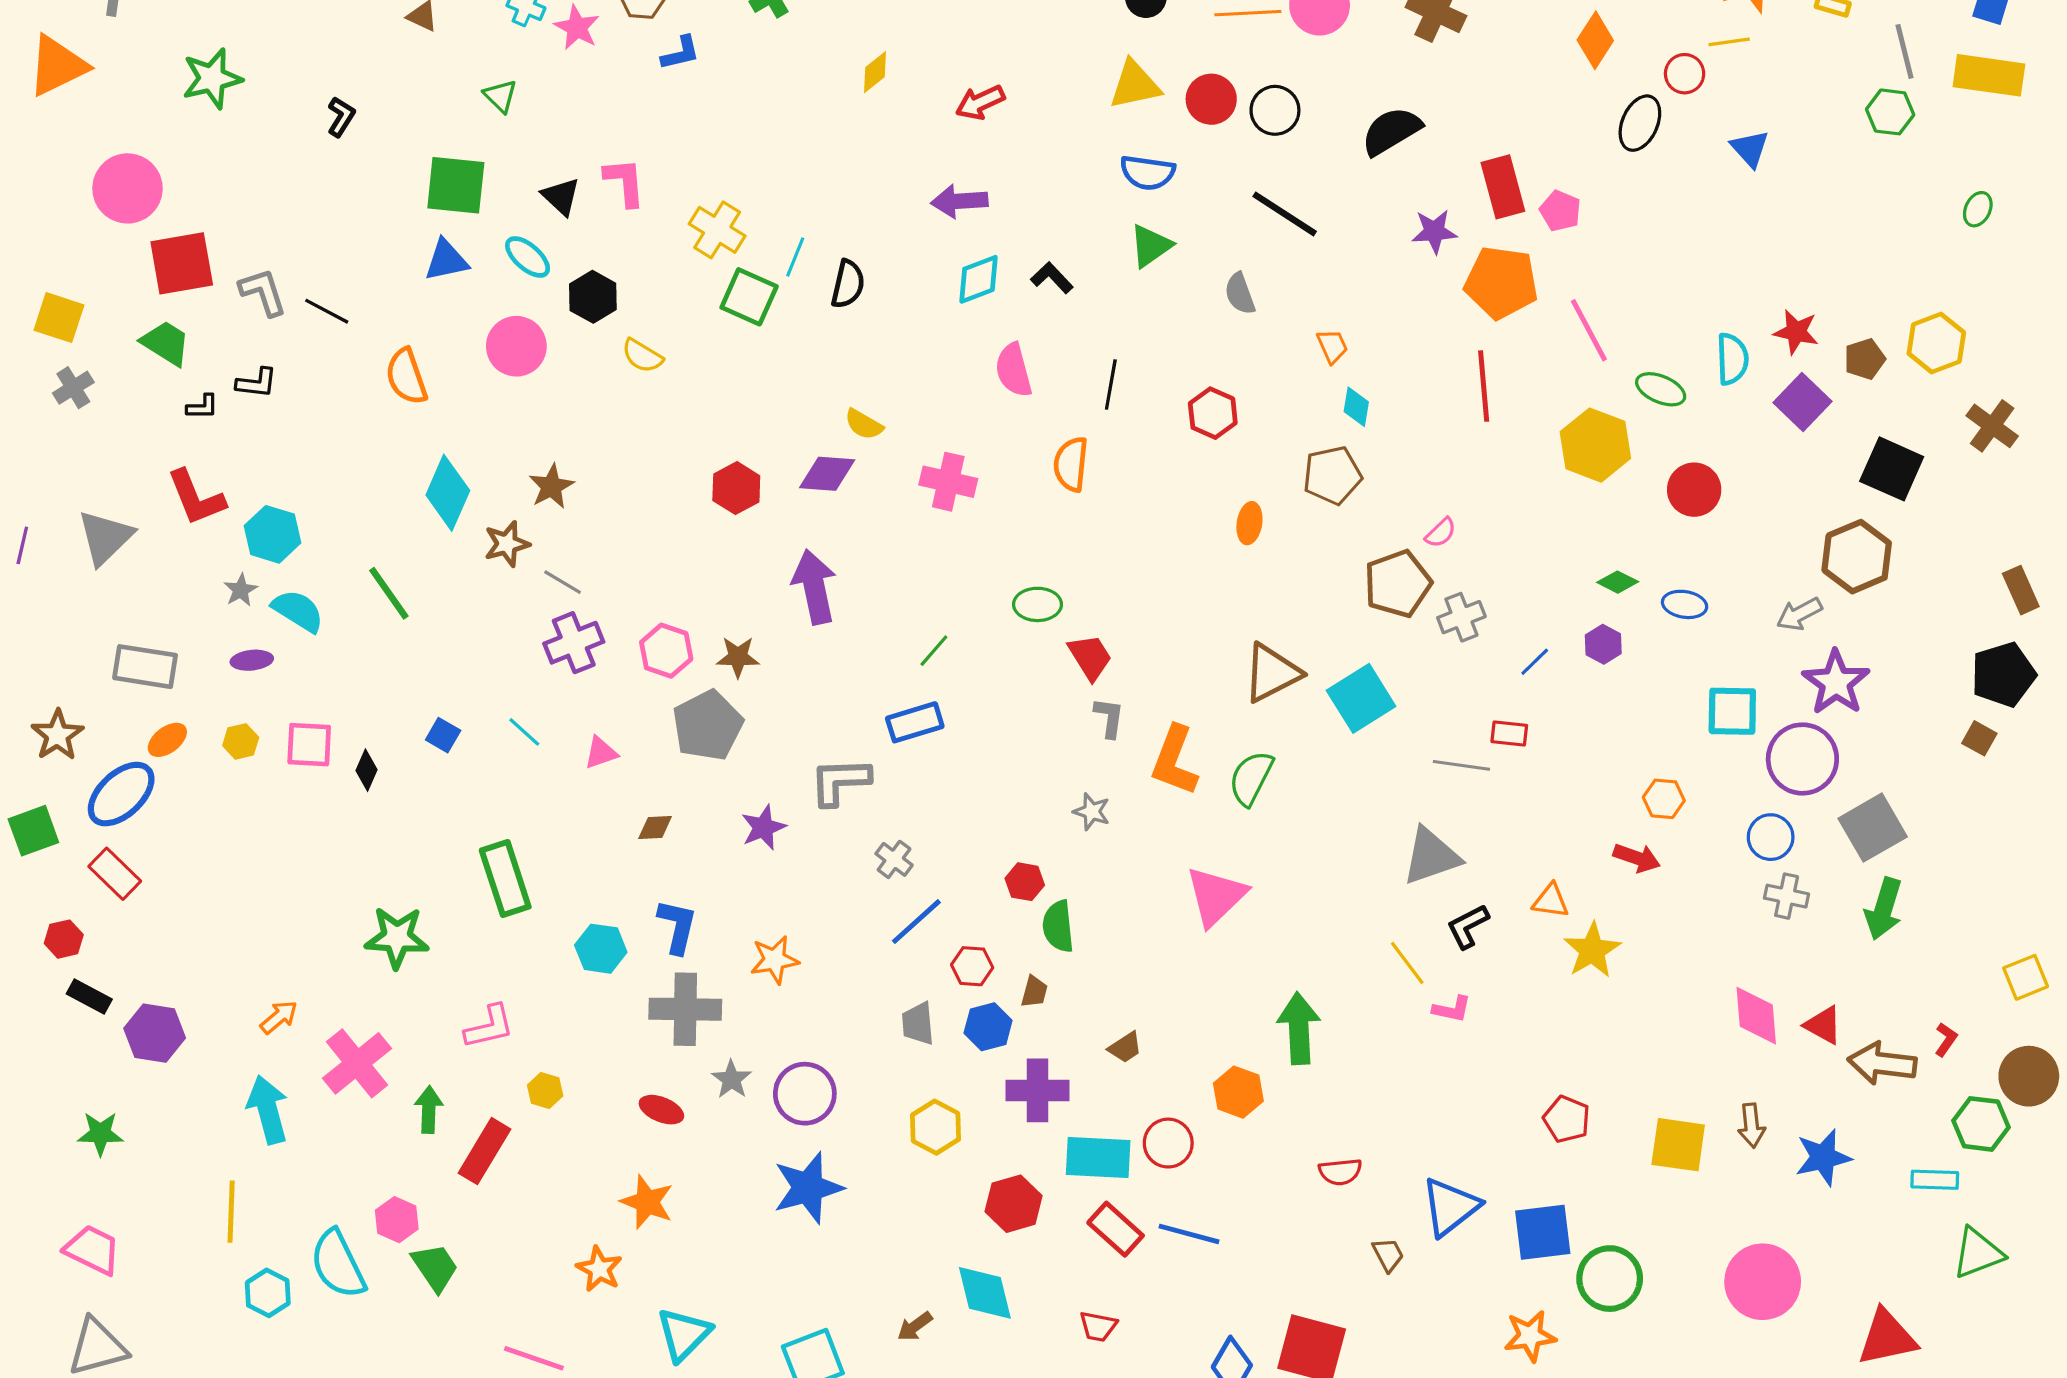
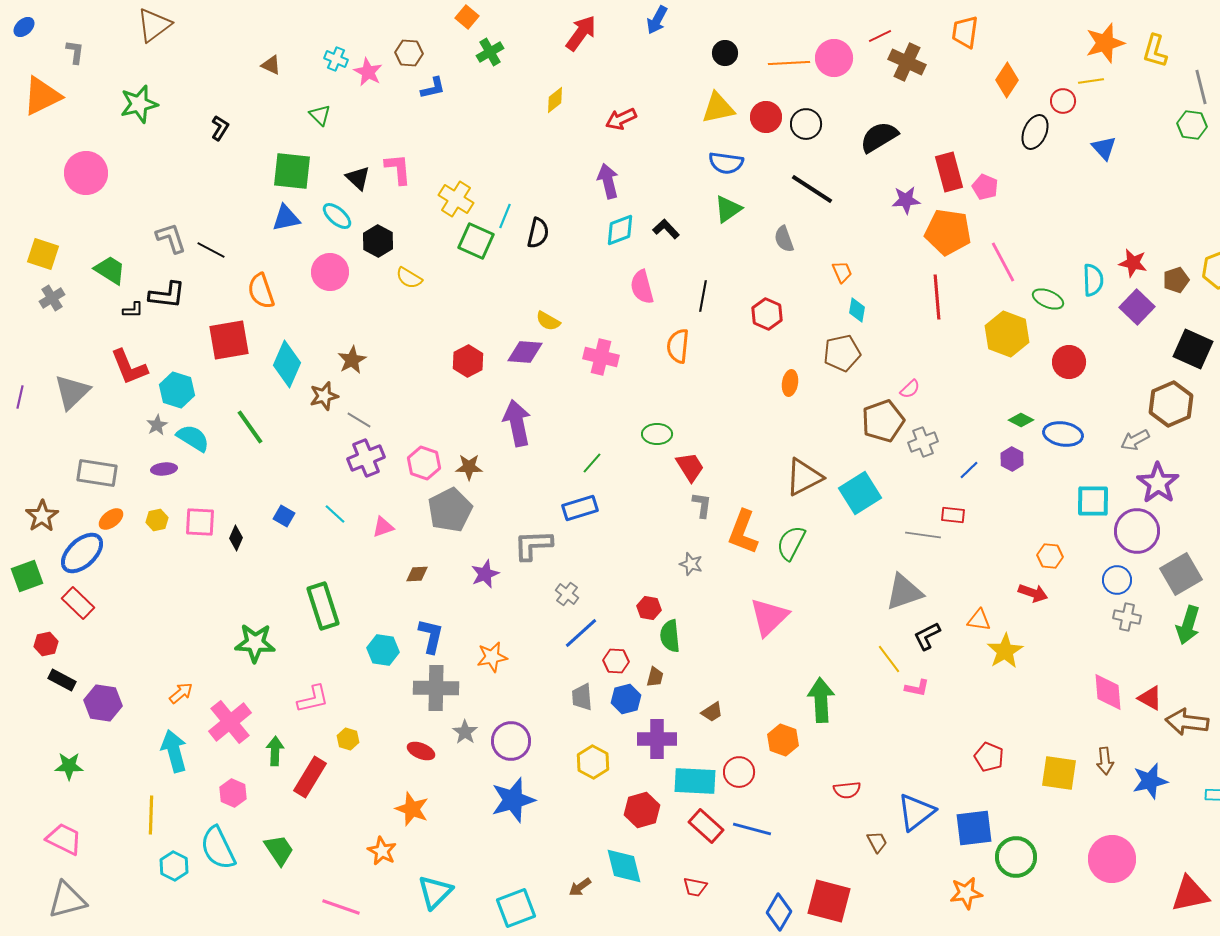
purple arrow: (959, 201) -> (608, 181), turned 80
red square: (182, 263) -> (229, 340), moved
black L-shape: (257, 383) -> (167, 295), size x1.4
blue ellipse: (1685, 604) -> (1063, 434), size x1.4
pink hexagon: (397, 1220) -> (233, 793), moved

